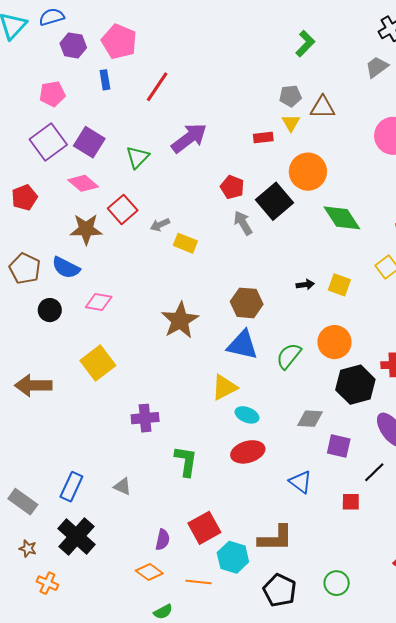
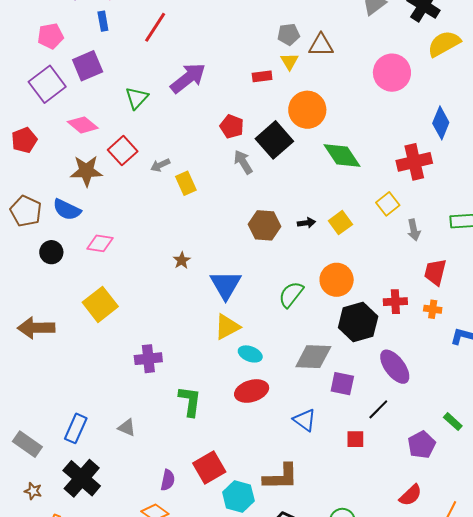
purple square: (89, 142) -> (88, 66), moved, turned 36
yellow rectangle: (185, 243) -> (186, 183), turned 45
yellow square: (339, 285) -> (340, 223), turned 35
brown hexagon: (247, 303) -> (264, 225), moved
brown star: (180, 320) -> (182, 260), size x0.5
blue triangle: (243, 345) -> (226, 285), moved, turned 48
gray diamond: (310, 419) -> (313, 357), size x1.4

